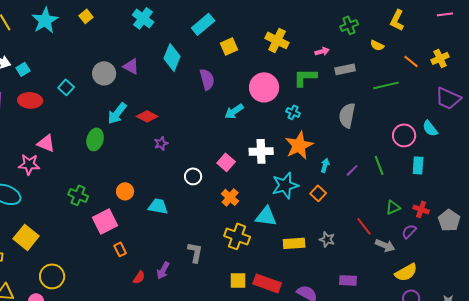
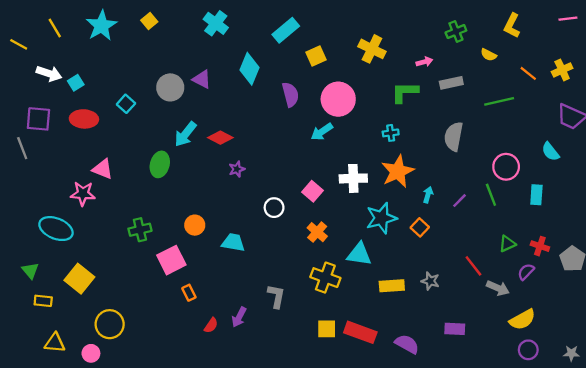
pink circle: (264, 87) -> (338, 99), moved
cyan cross: (293, 112) -> (391, 133), turned -32
pink circle: (404, 135) -> (506, 167), moved
green cross: (78, 195) -> (140, 230), turned -36

